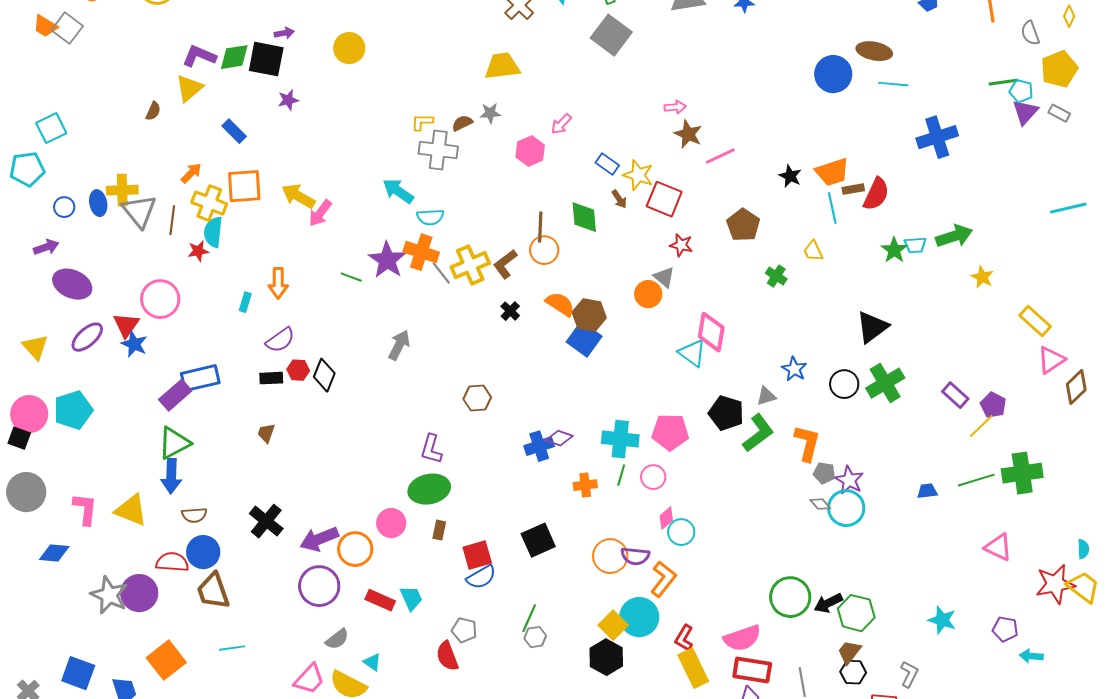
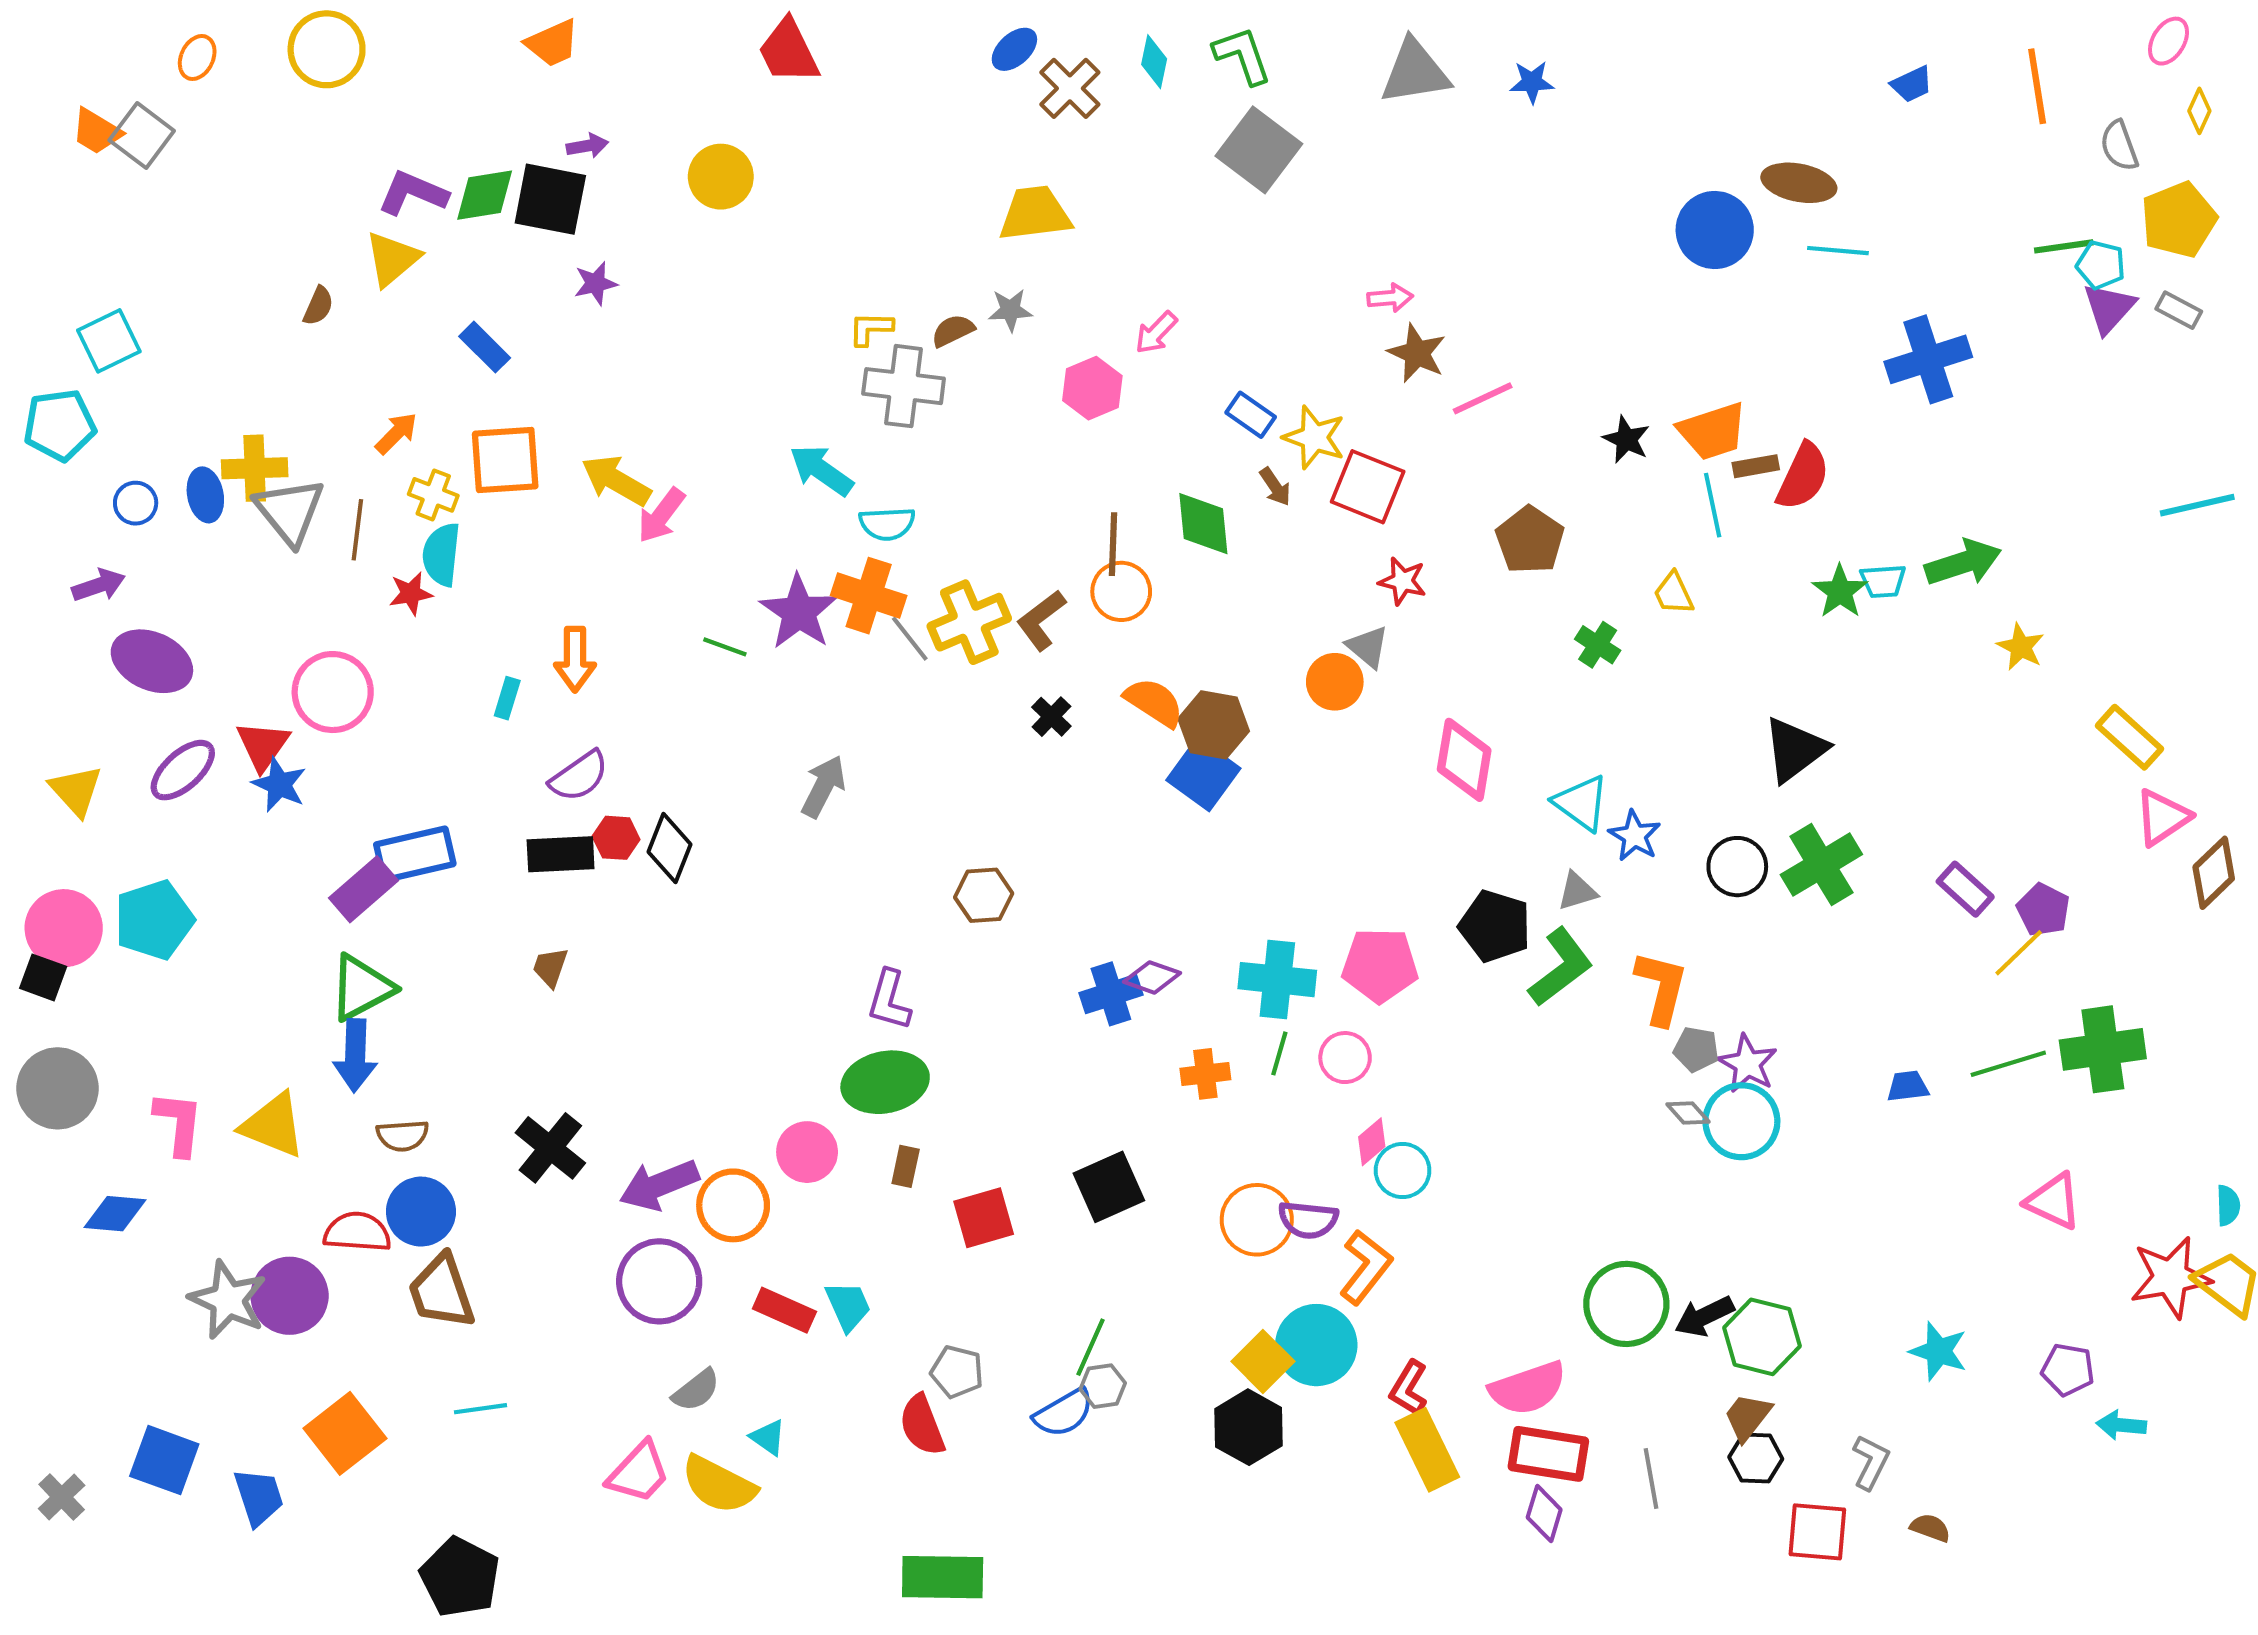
yellow cross: (209, 203) -> (433, 495), size x0.7
cyan triangle: (692, 353) -> (1581, 803), moved
black rectangle: (271, 378) -> (561, 854), size x1.4
blue semicircle: (481, 577) -> (1064, 1413), moved

